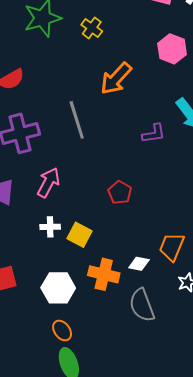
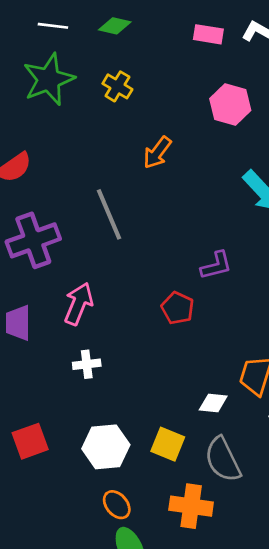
orange arrow: (116, 79) -> (157, 153), size x0.7
purple L-shape: (154, 134) -> (216, 265), moved
yellow square: (79, 235) -> (168, 444), moved
orange cross: (104, 274) -> (191, 506), moved

